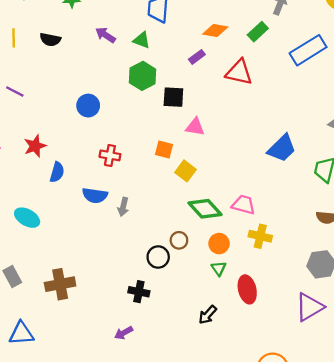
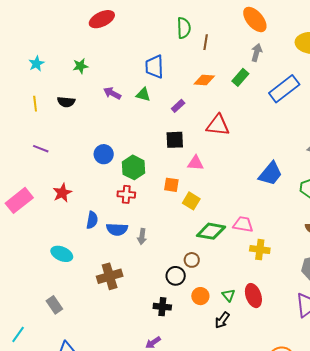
purple rectangle: (197, 57) -> (178, 106), moved
red triangle: (239, 72) -> (218, 125), moved
green hexagon: (142, 76) -> (134, 167), moved
blue semicircle: (57, 172) -> (92, 220), moved
green diamond: (205, 209) -> (211, 231), turned -32
orange circle: (219, 244) -> (200, 296), moved
green triangle: (219, 268) -> (228, 295), moved
brown cross: (60, 284) -> (110, 276), moved

